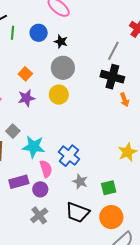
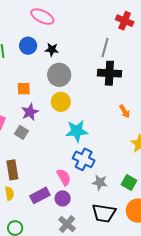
orange square: (25, 74) -> (24, 89), turned -32
orange arrow: (125, 100) -> (125, 111), moved
gray square: (13, 131) -> (21, 132), moved
cyan star: (34, 147) -> (77, 131), moved
green square: (109, 188) -> (129, 183), turned -35

